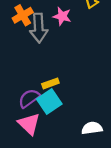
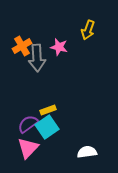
pink triangle: (29, 124) -> (28, 148), turned 30

